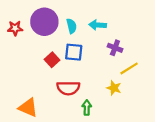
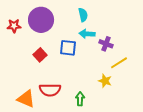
cyan arrow: (98, 25) -> (87, 34), moved
cyan semicircle: (72, 26) -> (83, 15), moved
red square: (52, 60) -> (40, 55), moved
red semicircle: (68, 88) -> (50, 90), moved

